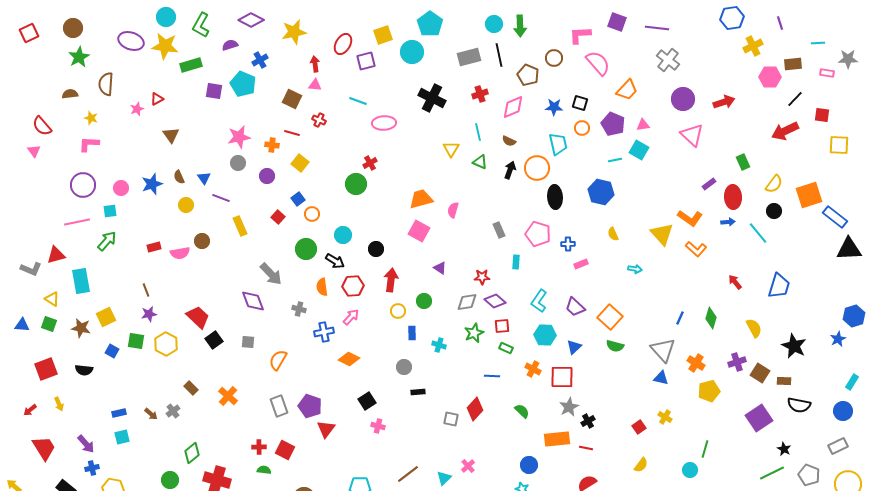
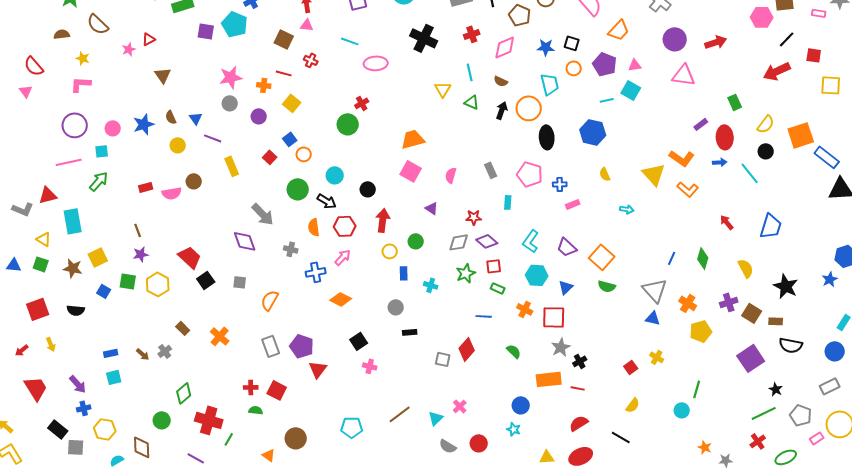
brown semicircle: (106, 84) -> (98, 24), turned -50
pink triangle: (692, 135) -> (684, 75), turned -35
pink semicircle: (453, 210) -> (451, 175), moved

